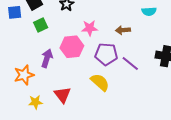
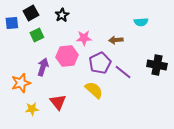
purple pentagon: (106, 54) -> (100, 63), turned -30

